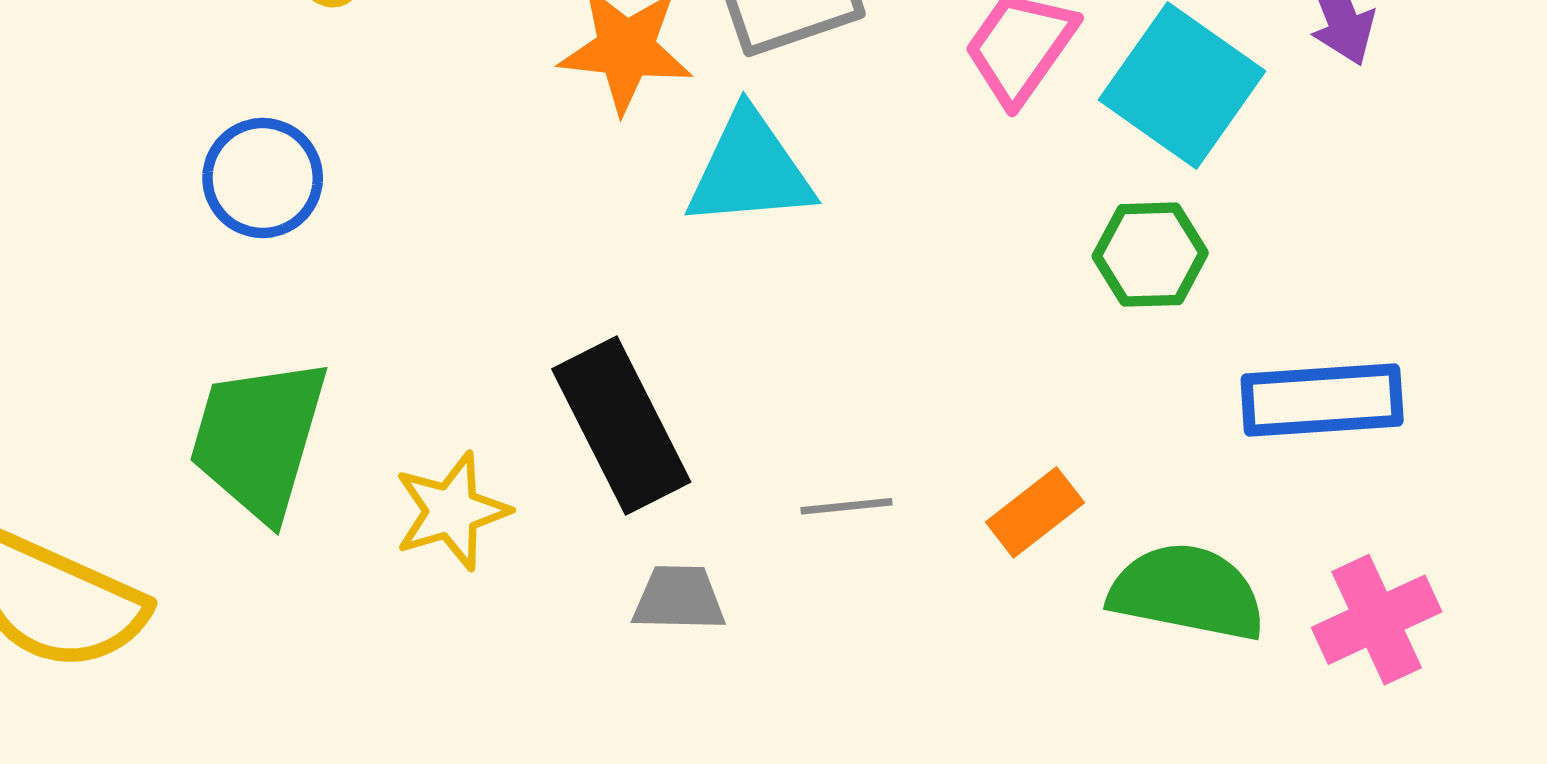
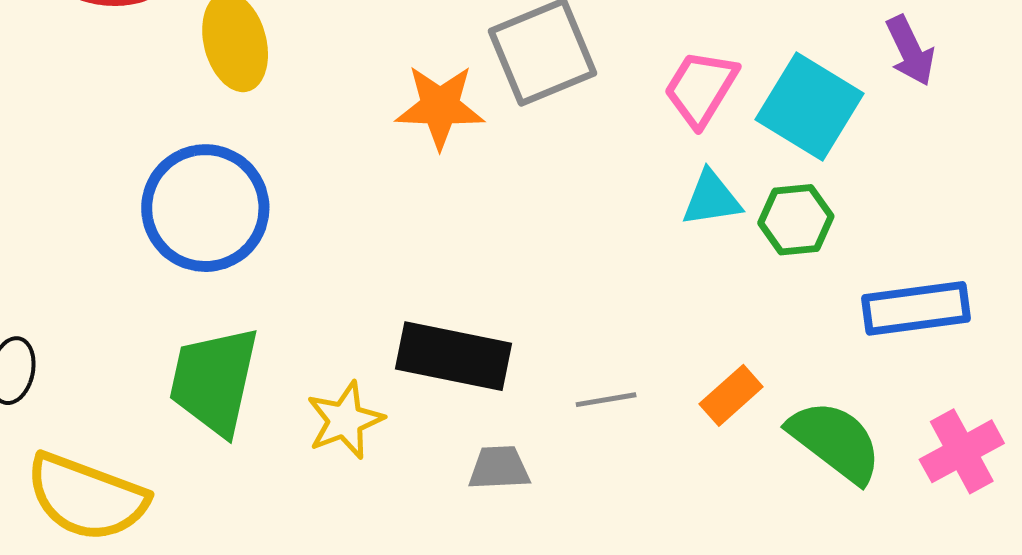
cyan triangle: (750, 170) -> (711, 199), moved, size x0.7
blue circle: (263, 178) -> (205, 208), size x1.6
black rectangle: (621, 426) -> (454, 356), turned -48
green semicircle: (1187, 592) -> (835, 441), turned 30

